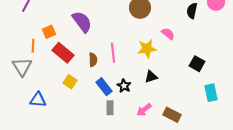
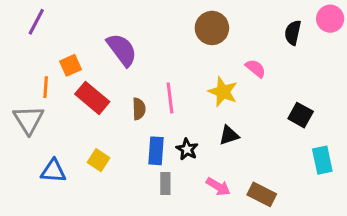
yellow star: (147, 49) -> (223, 92), turned 30
yellow square: (70, 82) -> (98, 160), moved
blue rectangle: (104, 87) -> (156, 151), turned 42
pink arrow: (144, 110) -> (218, 187), turned -112

